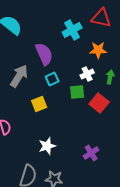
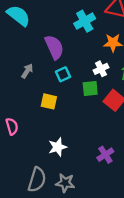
gray arrow: (19, 76) -> (27, 71), size x0.6
yellow square: (39, 104) -> (49, 101), turned 35

